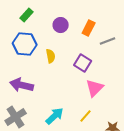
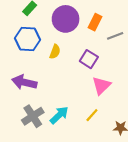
purple circle: (61, 25) -> (66, 19), size x1.6
yellow semicircle: (51, 56) -> (55, 52), turned 32
gray cross: (16, 117) -> (33, 116), moved

